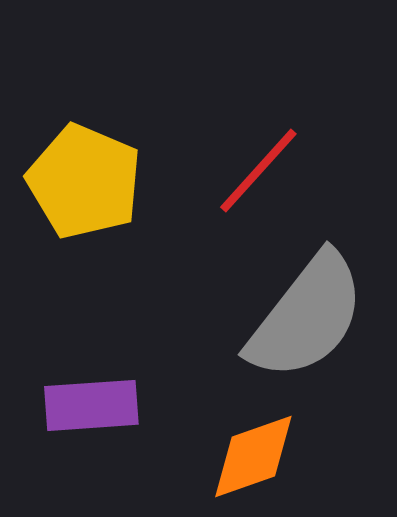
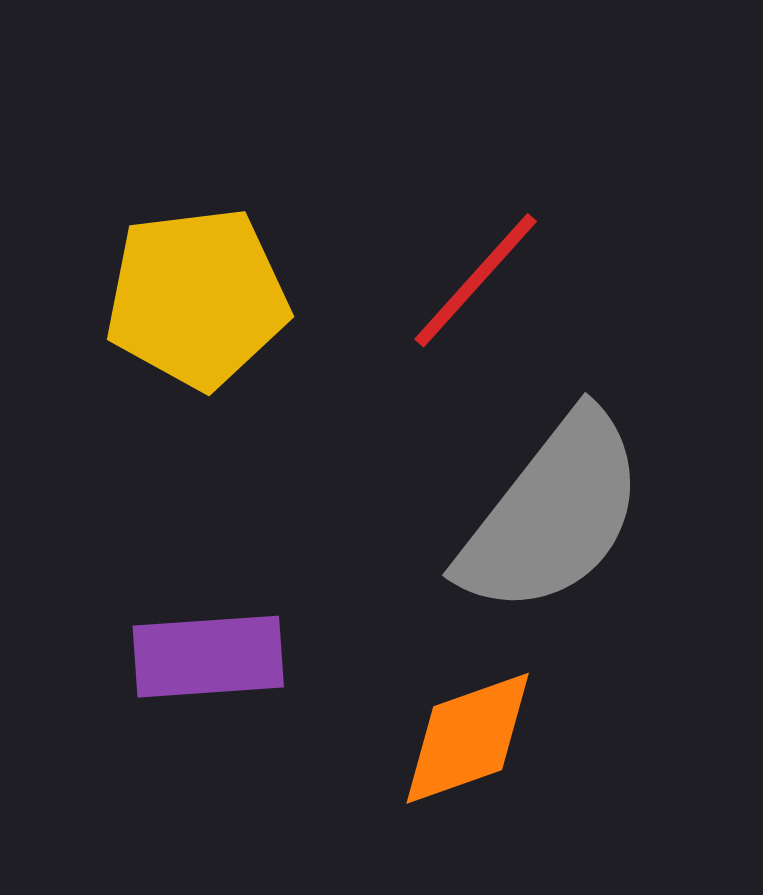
yellow pentagon: (84, 181) -> (197, 298), turned -30

